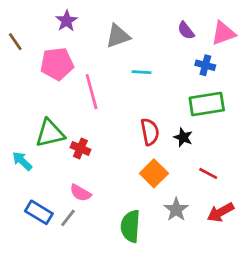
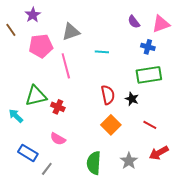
purple star: (67, 21) -> (33, 15), moved
gray triangle: (118, 36) -> (71, 32), moved
gray star: (176, 209) -> (129, 161), moved
gray line: (68, 218) -> (47, 169), moved

